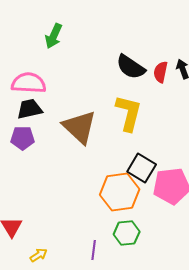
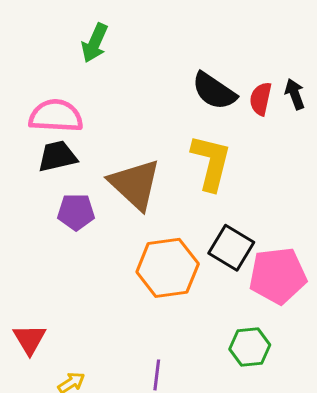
purple pentagon: (23, 138) -> (76, 212), moved
orange hexagon: (120, 192) -> (168, 268), moved
green hexagon: (127, 233) -> (250, 347), moved

